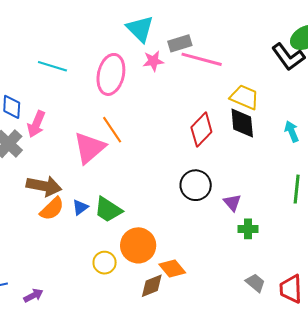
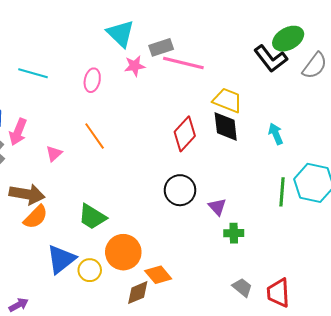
pink ellipse: (111, 74) -> (92, 80), size x0.6
pink triangle: (89, 148) -> (54, 154), moved, size x0.5
blue triangle: (80, 207) -> (61, 259), moved, size x1.8

